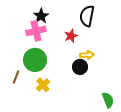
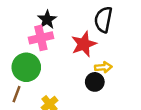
red star: (71, 36) -> (84, 44), size x1.5
green circle: (35, 60) -> (26, 67), moved

